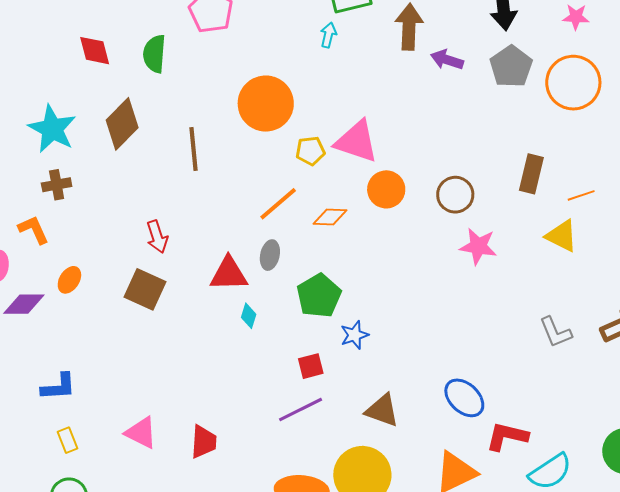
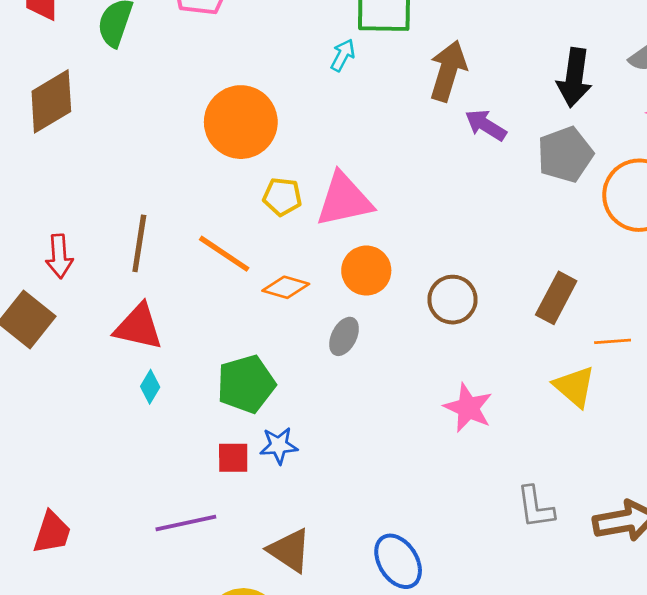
pink triangle: (357, 141) -> (344, 200), turned -45
brown line: (193, 149) -> (139, 243), moved
orange line: (278, 204) -> (224, 254), turned 60
pink star: (478, 246) -> (468, 408), moved
gray ellipse: (270, 255) -> (344, 336), moved
red square: (311, 366) -> (233, 458), moved

